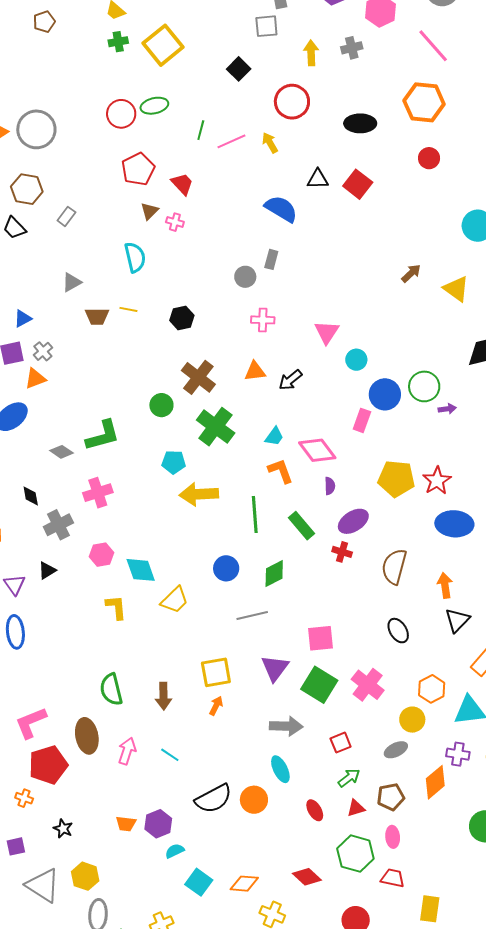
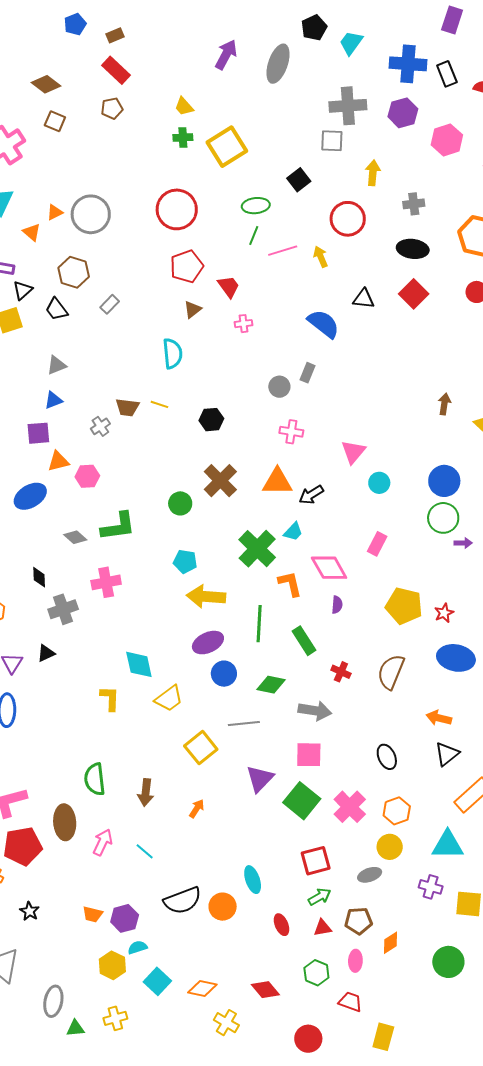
gray cross: (352, 48) -> (414, 204), moved
green ellipse: (154, 106) -> (256, 206), moved
red circle: (121, 114) -> (177, 209), size x1.4
red square: (358, 184) -> (414, 294), moved
pink cross: (175, 222) -> (244, 324), moved, turned -30
brown arrow: (411, 273) -> (444, 404), turned -45
gray triangle: (72, 282) -> (56, 365), moved
gray cross: (43, 351) -> (100, 426), moved
orange triangle: (255, 371) -> (277, 482), size x1.4
blue circle: (385, 394) -> (444, 481), moved
green cross: (216, 427) -> (257, 549), moved
cyan trapezoid: (274, 436) -> (293, 532), moved
red star: (437, 481) -> (444, 613), size x0.7
purple ellipse: (353, 521) -> (208, 643), moved
pink hexagon: (102, 555) -> (87, 476), moved
brown semicircle: (394, 567) -> (391, 672), moved
green diamond: (274, 573) -> (271, 685), turned 32
orange arrow: (445, 585) -> (439, 718), turned -75
yellow square: (216, 672) -> (201, 748), moved, turned -36
orange hexagon: (432, 689) -> (397, 811), moved
gray arrow: (286, 726) -> (315, 711), moved
red square: (341, 743) -> (316, 861), size x1.4
orange diamond: (435, 782) -> (390, 943), moved, size x0.7
green hexagon: (355, 854) -> (316, 973), size x0.7
yellow hexagon: (85, 876) -> (112, 965), moved

